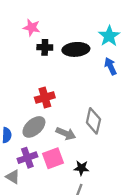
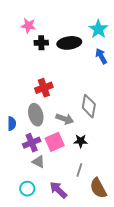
gray ellipse: (34, 127) -> (36, 115), turned -60
black star: (81, 168) -> (81, 141), moved
gray triangle: (13, 177) -> (38, 162), moved

